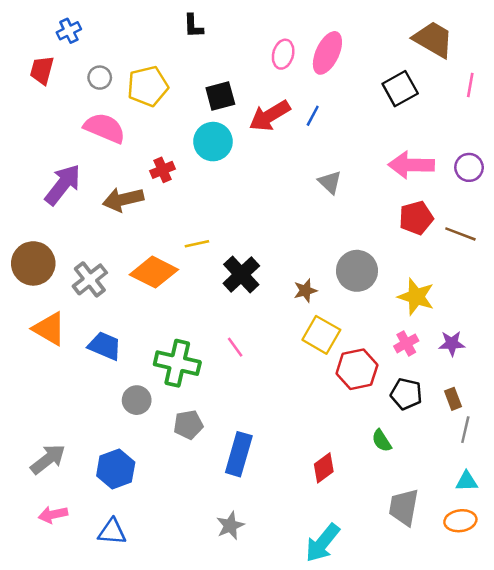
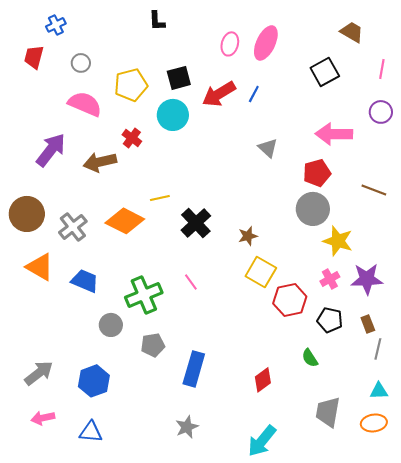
brown trapezoid: (433, 39) -> (352, 32), size x0.7
yellow pentagon: (148, 86) -> (131, 85), moved
purple circle: (469, 167) -> (381, 112), moved
red cross: (162, 170) -> (132, 138), turned -30
red pentagon: (416, 218) -> (317, 173), moved
gray circle: (357, 271) -> (313, 209), moved
purple star: (452, 343) -> (367, 279), size x1.5
green cross: (177, 363) -> (144, 295), turned -36

